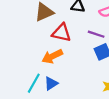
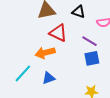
blue triangle: (51, 83) -> (49, 78), moved

